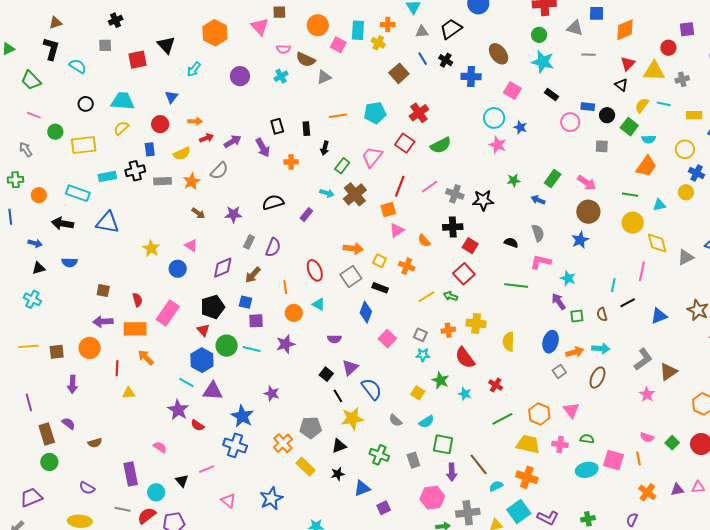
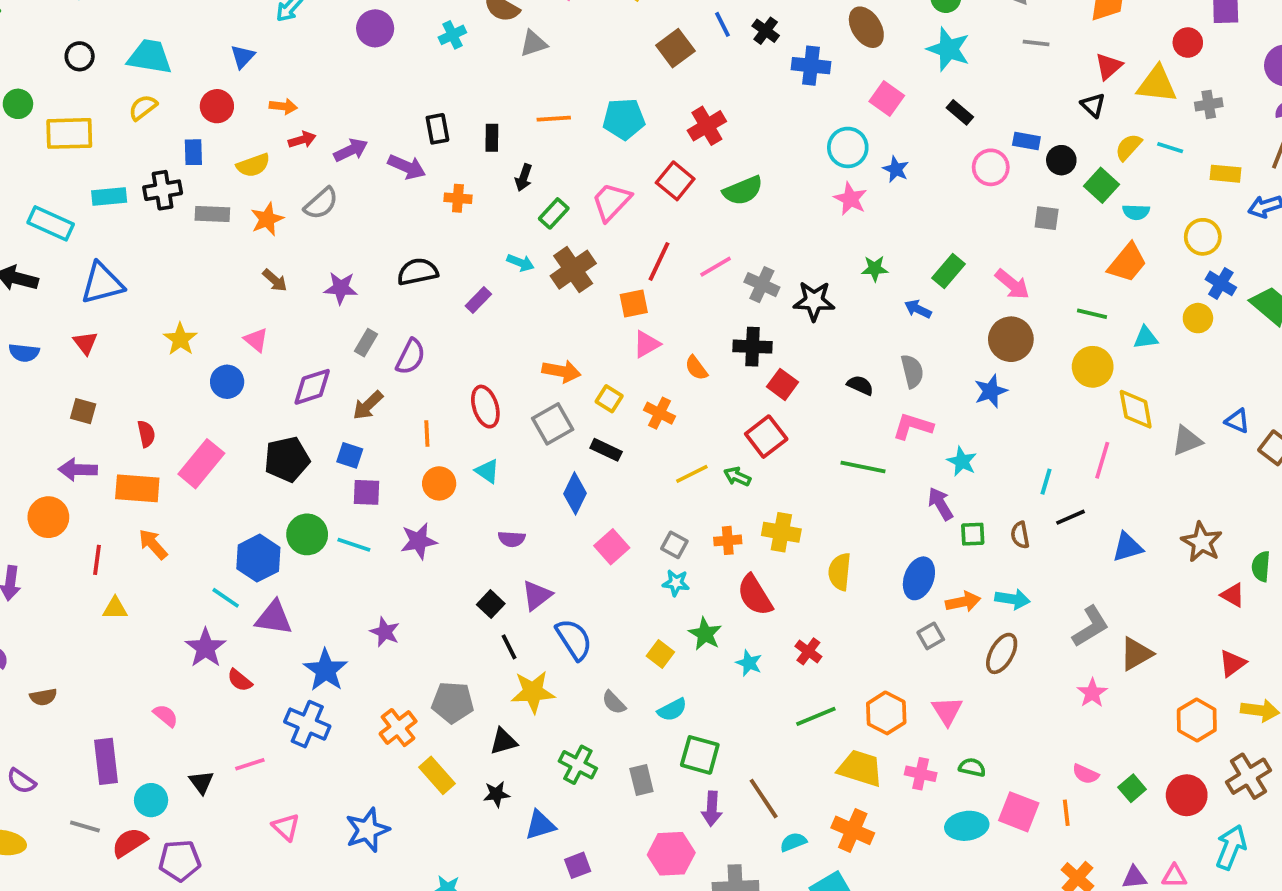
purple arrow: (263, 148) -> (407, 167), turned -42
blue triangle: (108, 222) -> (102, 283), turned -30
red triangle: (203, 330) -> (85, 343), moved

